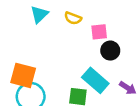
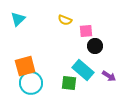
cyan triangle: (39, 14) -> (18, 19), moved
orange square: (23, 75) -> (25, 66), turned -30

